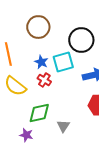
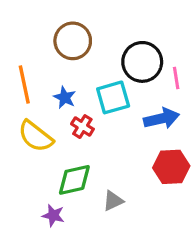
blue star: (41, 62) -> (65, 97), moved
gray triangle: (63, 126) -> (113, 201), turned 32

